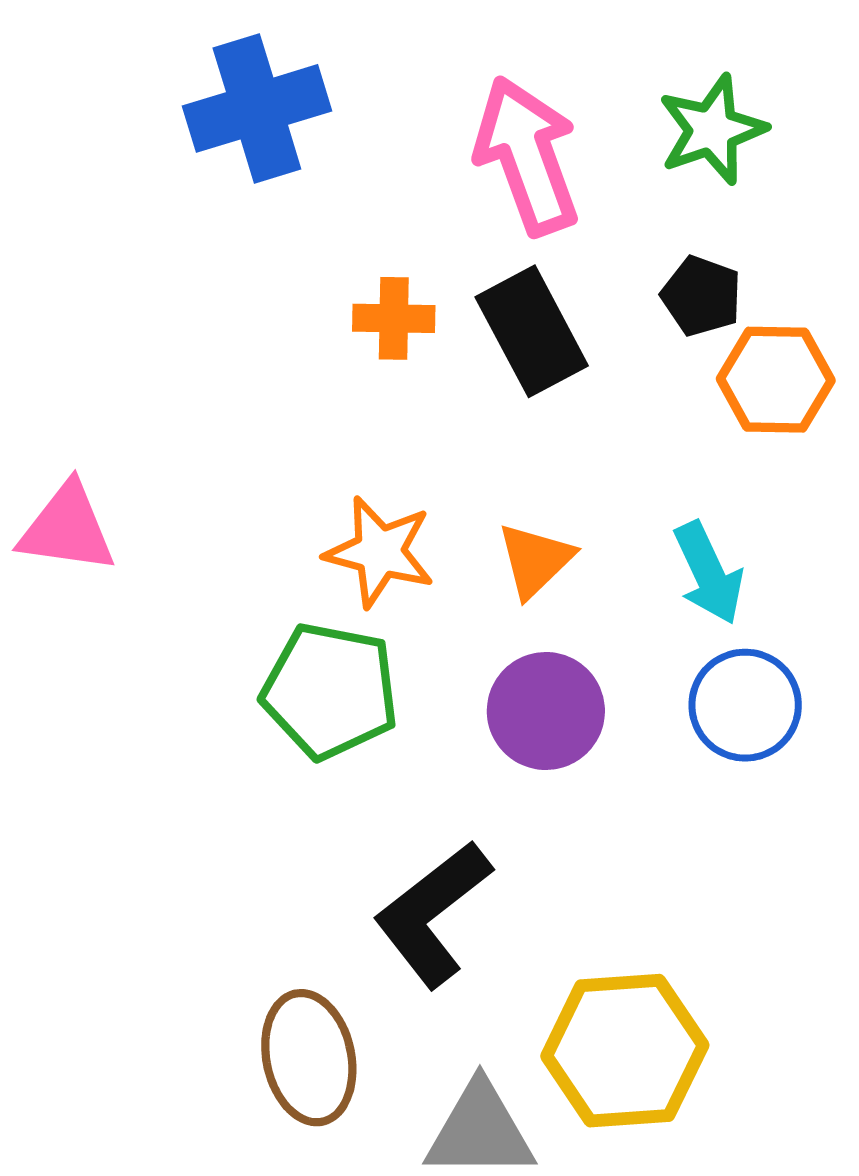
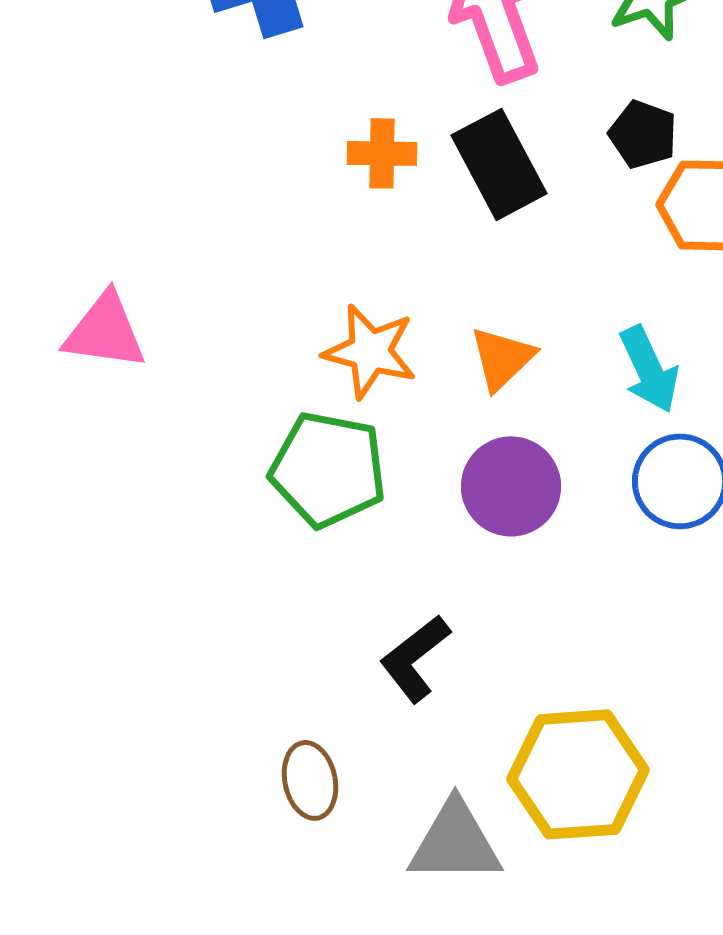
black L-shape: (433, 914) -> (415, 658), size x0.7
brown ellipse: (309, 1058) -> (310, 780), size x0.7

